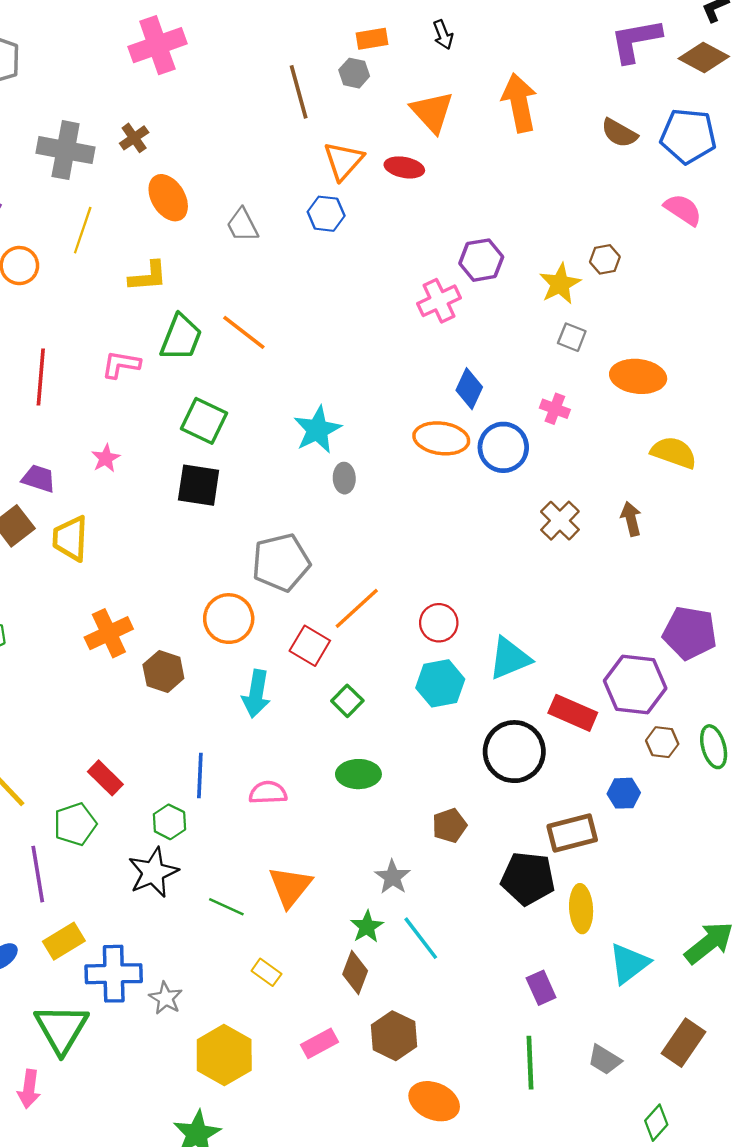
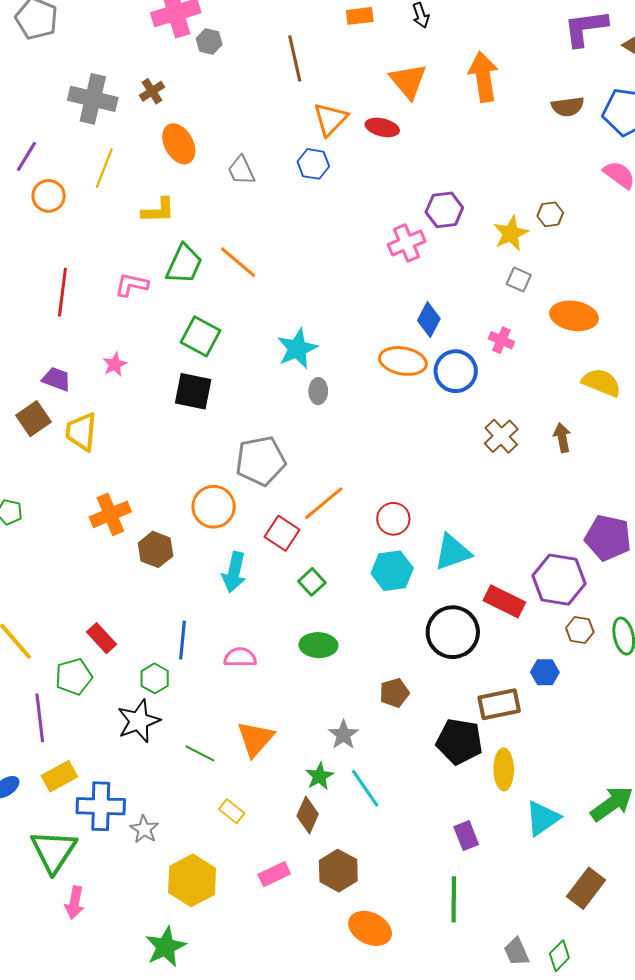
gray hexagon: (354, 73) -> (209, 41), moved
brown semicircle: (619, 133) -> (568, 107), turned -40
gray trapezoid: (605, 1060) -> (517, 952), moved, turned 32
pink arrow: (29, 1089) -> (75, 903), moved

